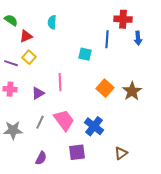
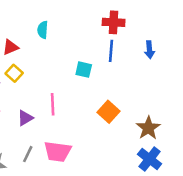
red cross: (123, 19) -> (114, 22), moved
brown star: (132, 91) -> (148, 128), moved
pink trapezoid: (64, 120) -> (58, 152), turned 135
blue cross: (94, 126) -> (150, 159), moved

